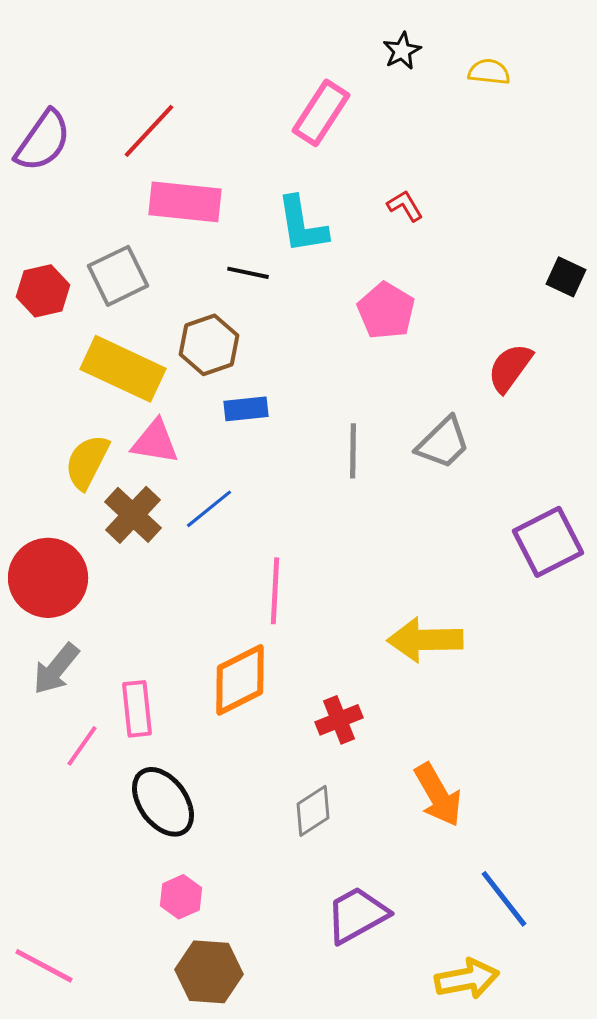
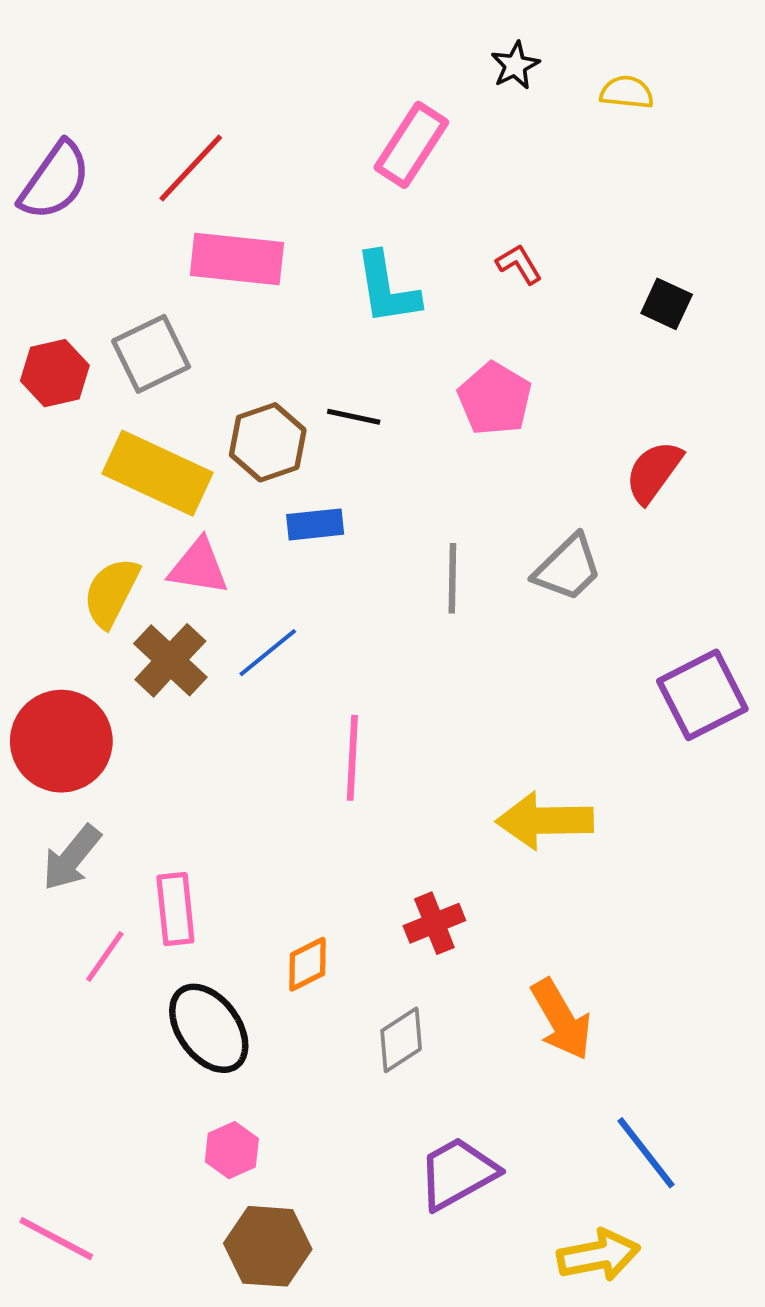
black line: (248, 273) -> (354, 417), moved
black square: (566, 277) -> (667, 304), moved
orange diamond: (240, 680) -> (307, 964), moved, size x0.6

